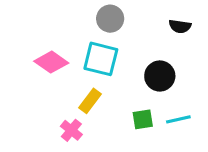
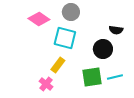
black semicircle: (180, 26) -> (116, 30), moved
pink diamond: (51, 62) -> (39, 19), moved
green square: (143, 119) -> (92, 77), size x1.5

